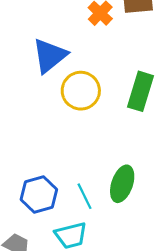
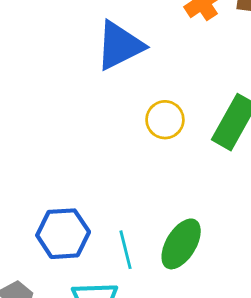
yellow circle: (81, 91) -> (165, 120), moved, size x0.7

